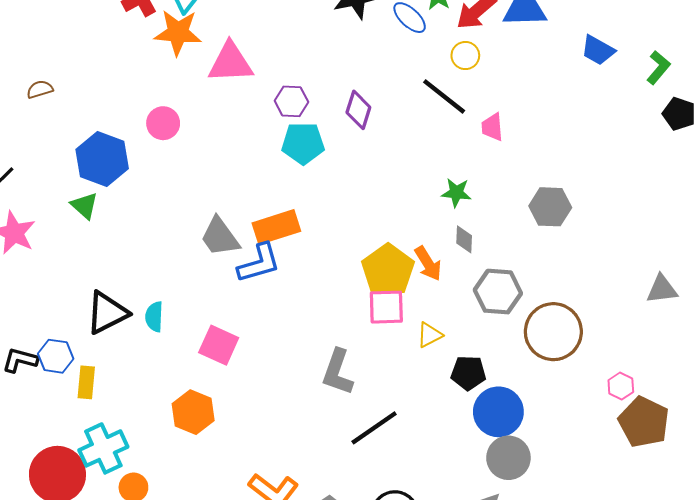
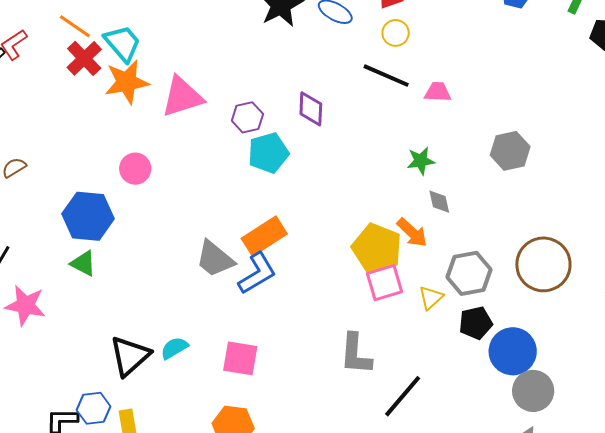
pink trapezoid: (492, 127) -> (438, 92), turned 112
gray hexagon: (498, 292) -> (469, 273), moved
cyan semicircle: (154, 317) -> (174, 348), turned 72

